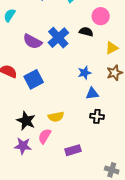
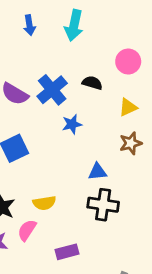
pink circle: (101, 16) -> (128, 62), moved
blue star: (84, 73) -> (72, 124), moved
black cross: (97, 116) -> (103, 205), size x1.5

